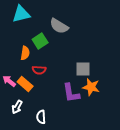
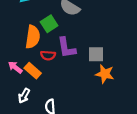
orange semicircle: (25, 53) -> (33, 37), size x1.5
purple L-shape: (71, 93) -> (67, 48), moved

